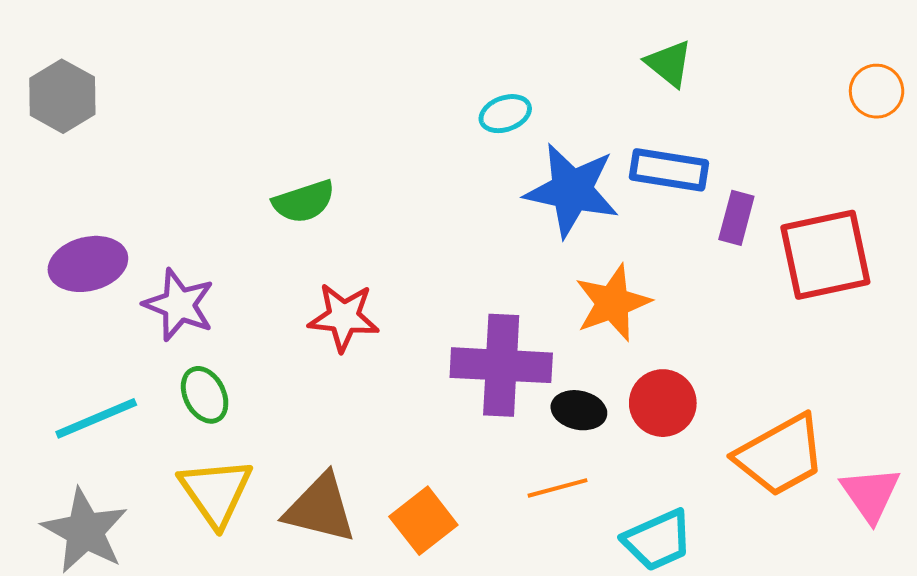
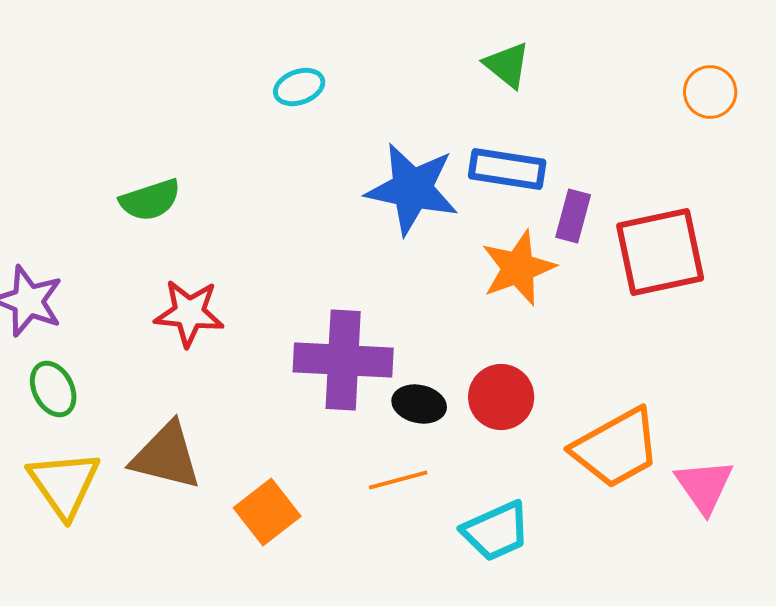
cyan ellipse: (505, 114) -> (299, 87), moved
orange star: (613, 303) -> (518, 268), moved
brown triangle: (320, 508) -> (166, 456), moved

